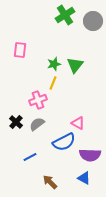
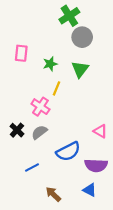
gray circle: (93, 21) -> (82, 37), moved
green star: (54, 64) -> (50, 64), moved
pink cross: (38, 100) -> (40, 107), turned -36
pink triangle: (78, 123) -> (100, 131), moved

